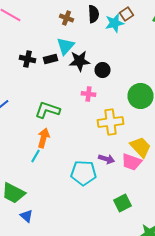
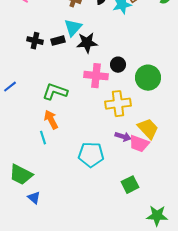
black circle: (102, 70) -> (118, 65), moved
pink cross: (88, 94) -> (96, 76), size x1.6
orange arrow: (44, 138) -> (51, 120), turned -42
cyan line: (36, 156) -> (43, 138), turned -48
purple arrow: (106, 159) -> (123, 137), moved

